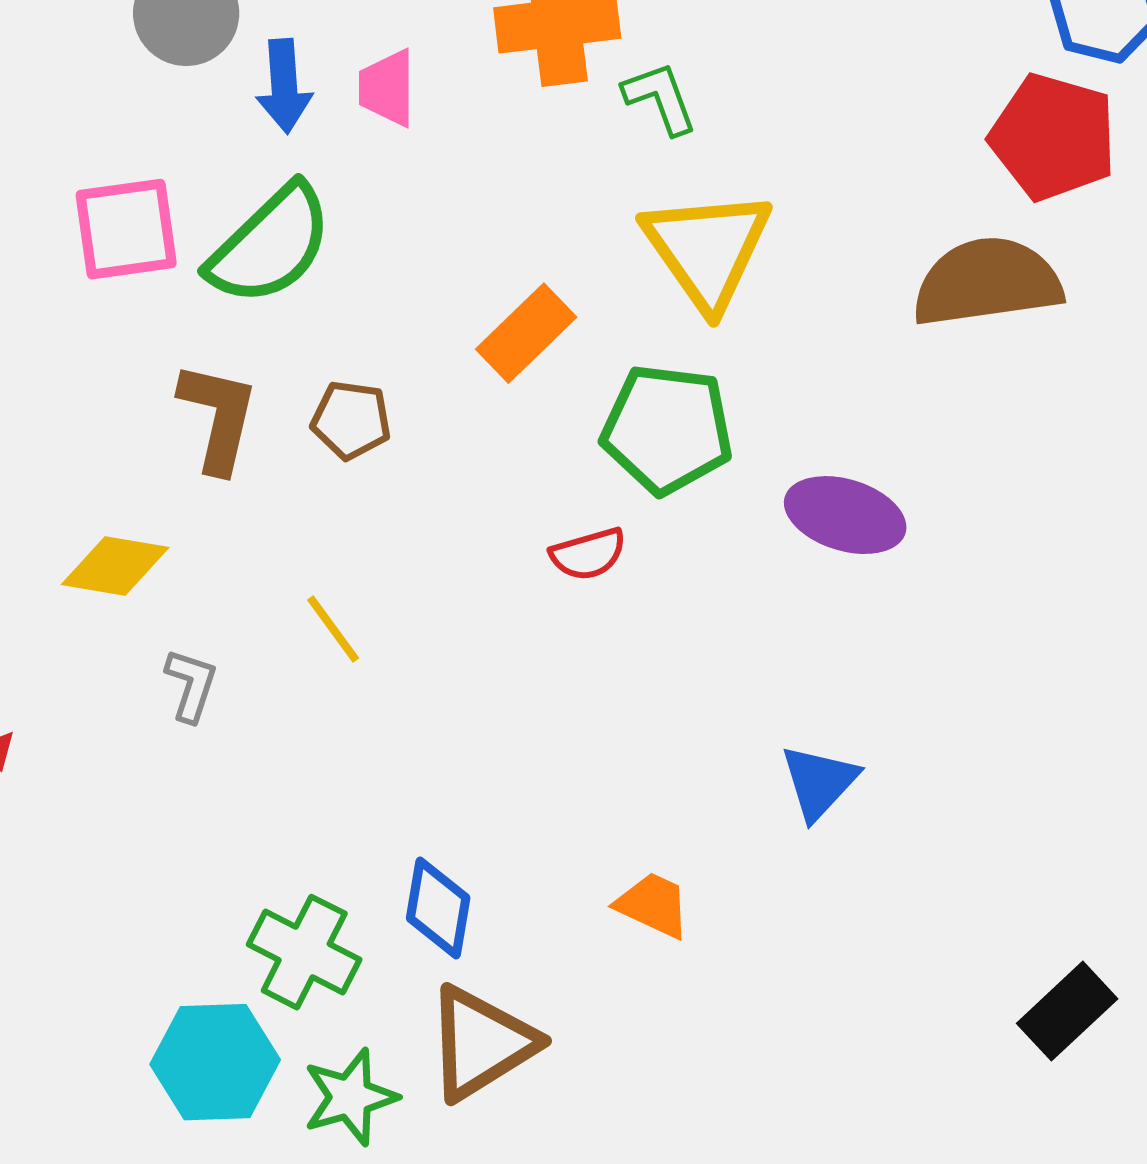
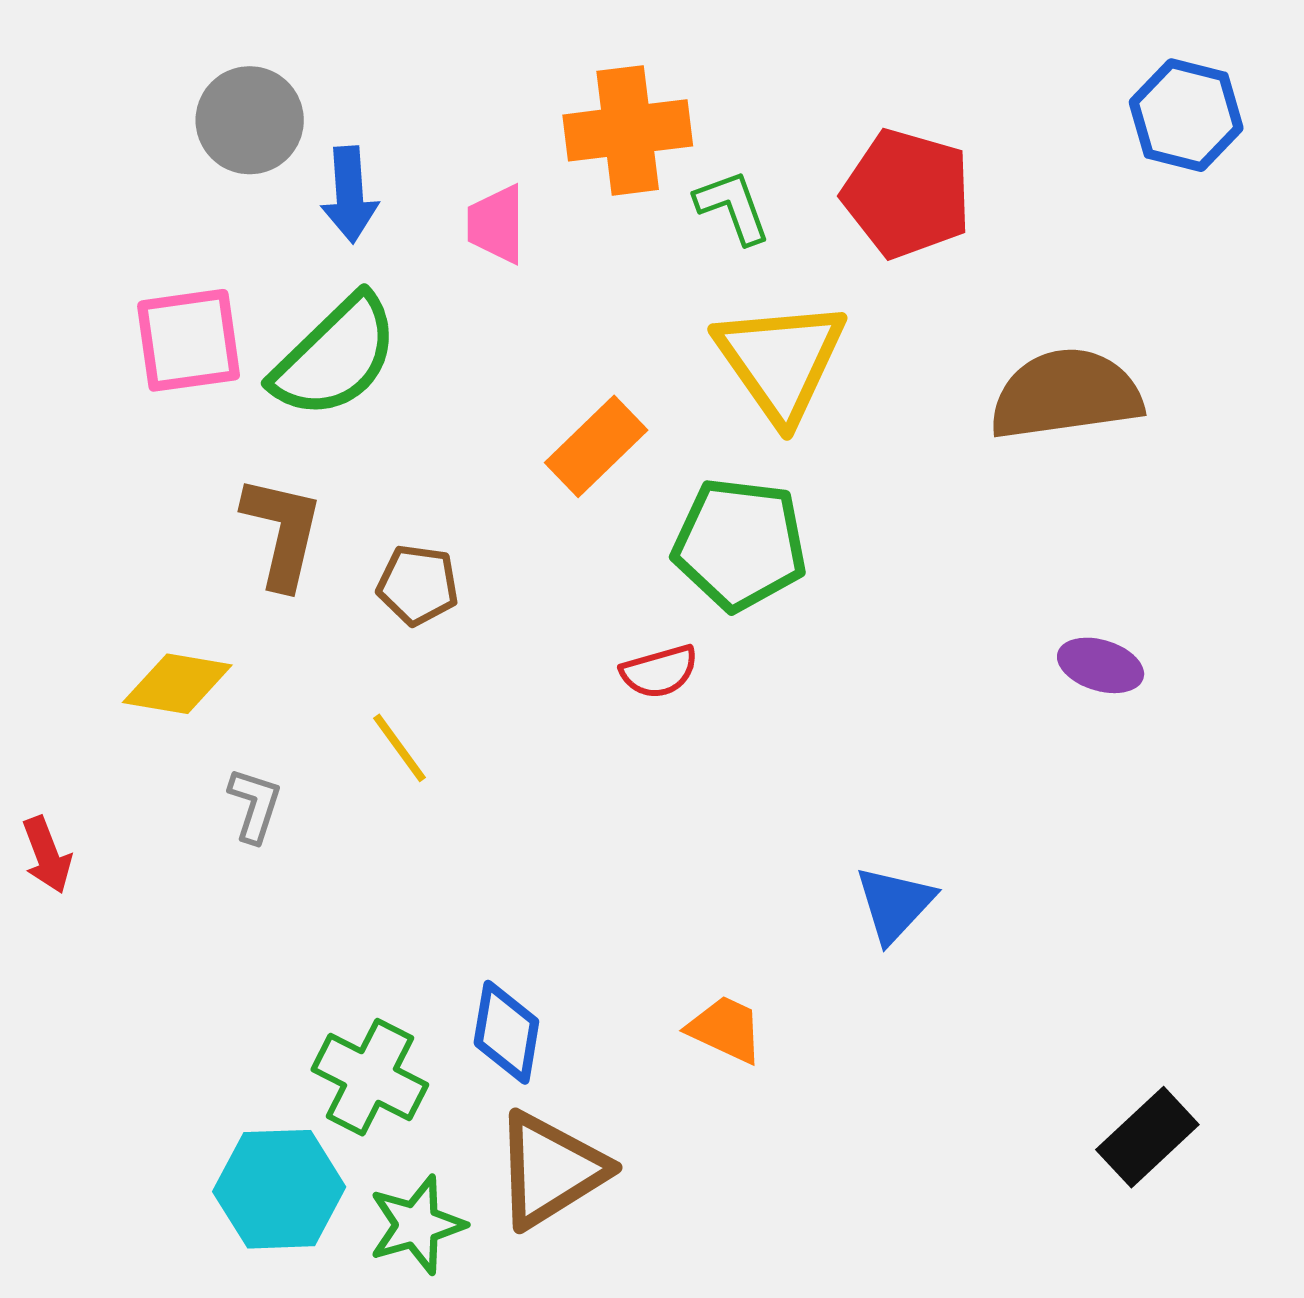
pink trapezoid: (387, 88) -> (496, 224), moved
red pentagon: (1053, 137) -> (907, 194), moved
brown pentagon: (351, 420) -> (418, 585), moved
purple ellipse: (845, 515) -> (1101, 665), moved, size x0.7

